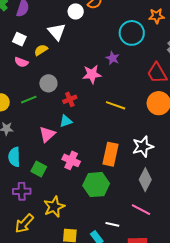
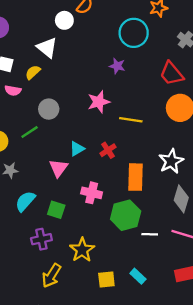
pink star: (92, 74) -> (99, 102), moved
red cross: (70, 99) -> (108, 150), moved
cyan semicircle: (14, 157) -> (25, 201), turned 54
white line: (112, 224) -> (150, 234), moved

